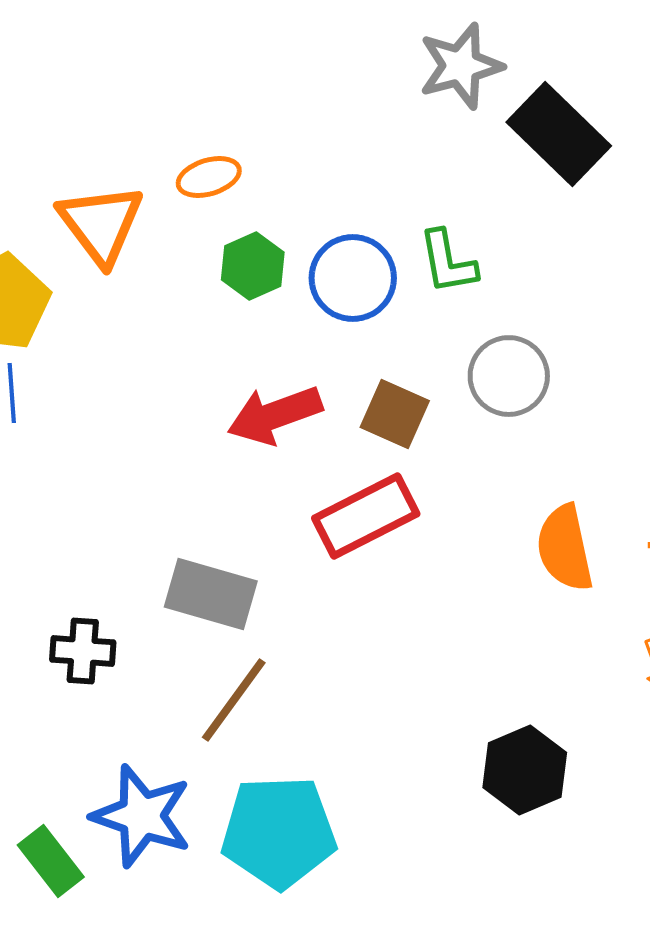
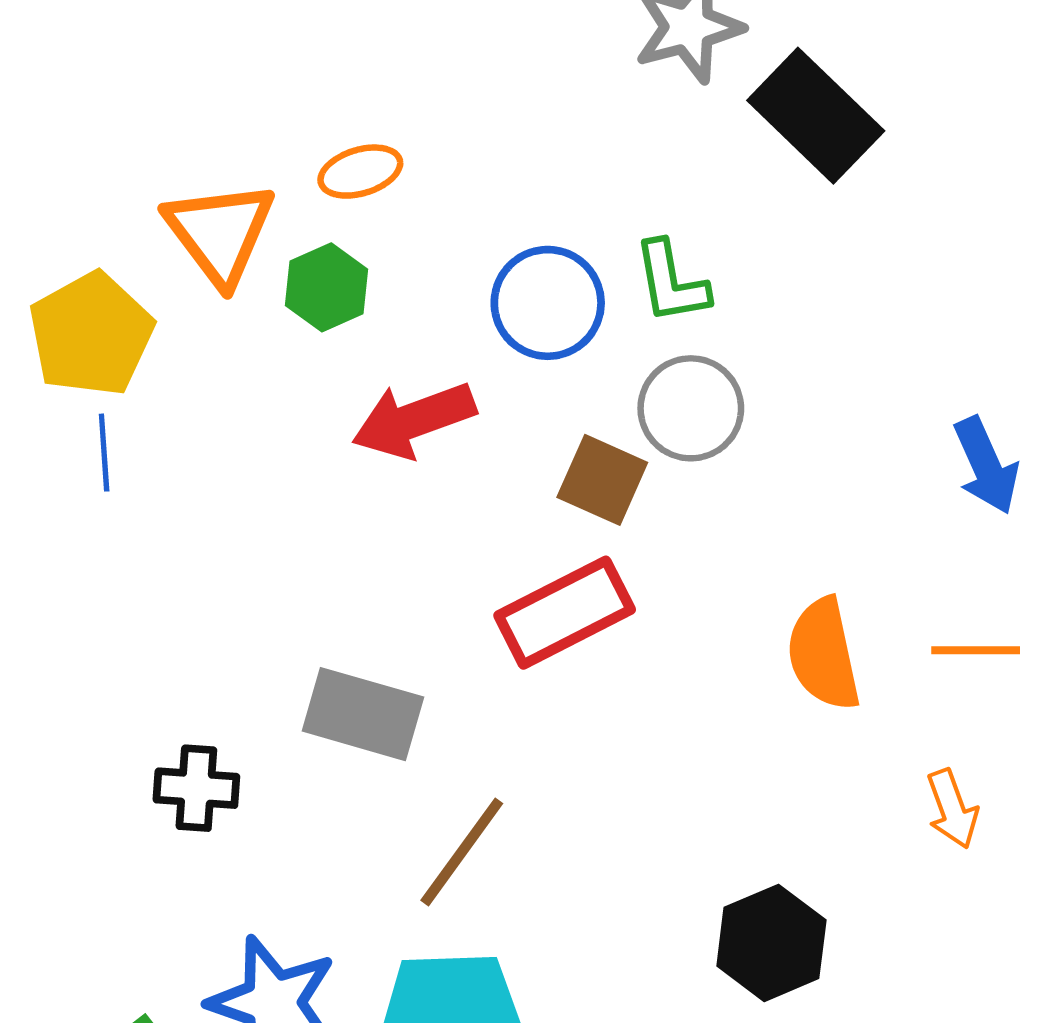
green hexagon: (253, 266) -> (327, 287), moved
gray circle: (509, 376) -> (691, 408), moved
red arrow: (275, 415) -> (414, 420), moved
brown line: (234, 700) -> (462, 852), moved

